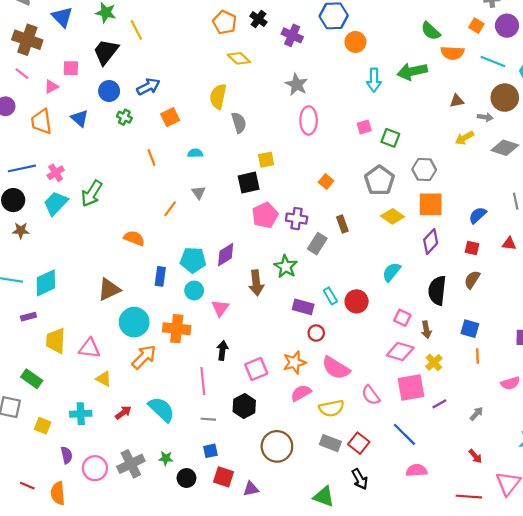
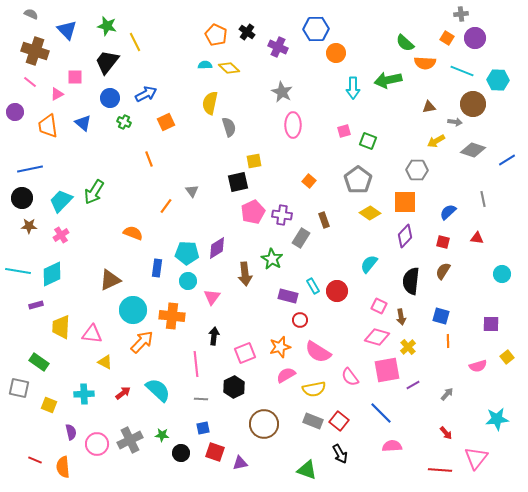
cyan semicircle: (195, 153) -> (205, 65), moved
gray hexagon: (424, 170) -> (417, 170), moved
pink cross: (56, 173) -> (61, 235), moved

